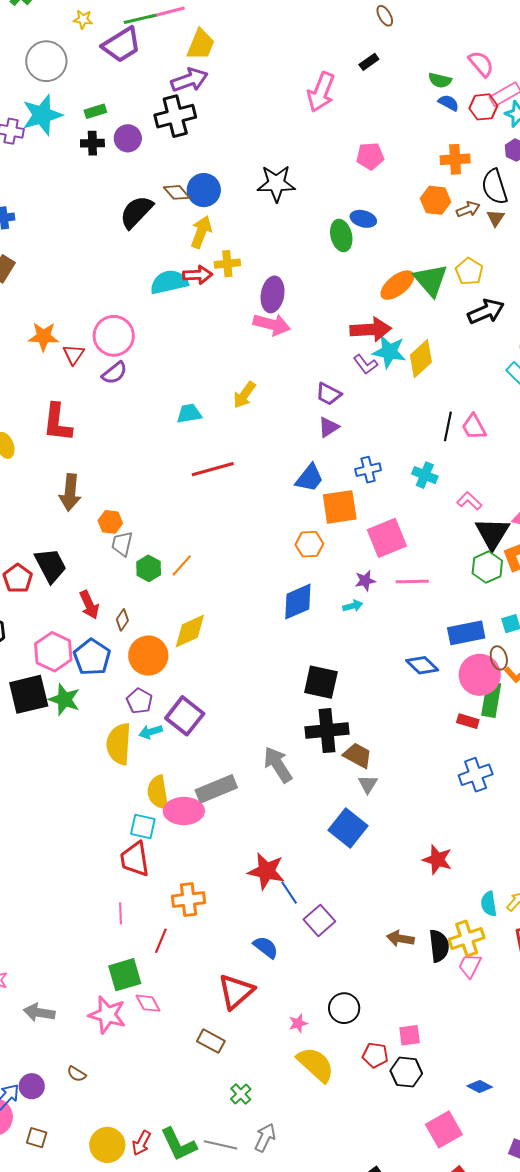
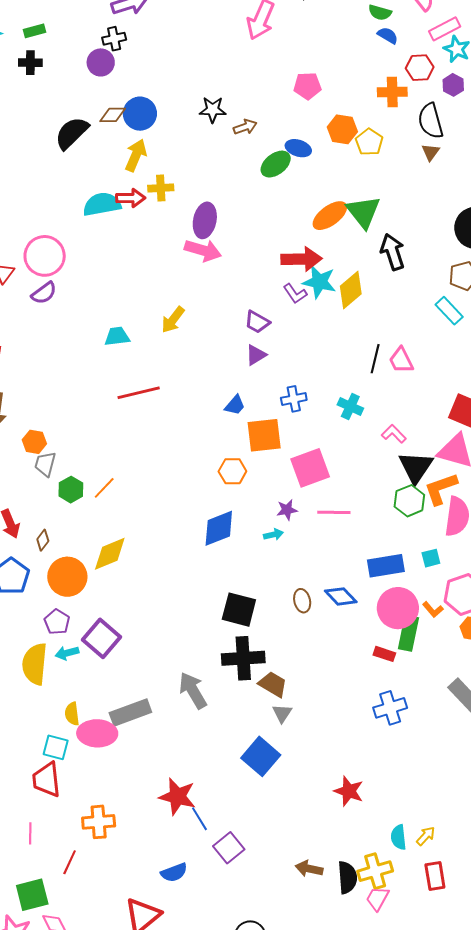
red hexagon: (483, 107) -> (420, 68), moved
black cross: (175, 116) -> (114, 39), size x0.6
purple circle: (128, 138) -> (101, 62), moved
black star: (276, 183) -> (213, 110), size x0.7
brown diamond: (177, 192) -> (113, 115), turned -52
orange hexagon: (436, 200) -> (342, 129), moved
brown arrow: (468, 209) -> (245, 127), moved
green ellipse: (341, 236) -> (276, 164), turned 64
yellow pentagon: (469, 271) -> (369, 142), moved
black arrow: (486, 311) -> (393, 252), moved, turned -87
blue trapezoid: (309, 478) -> (235, 405), size x0.7
brown ellipse: (499, 658) -> (302, 601), moved
yellow semicircle: (158, 792) -> (72, 714), size x0.7
blue semicircle: (266, 947) -> (174, 873), turned 120

